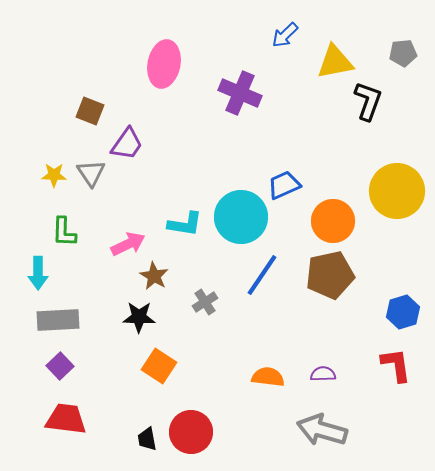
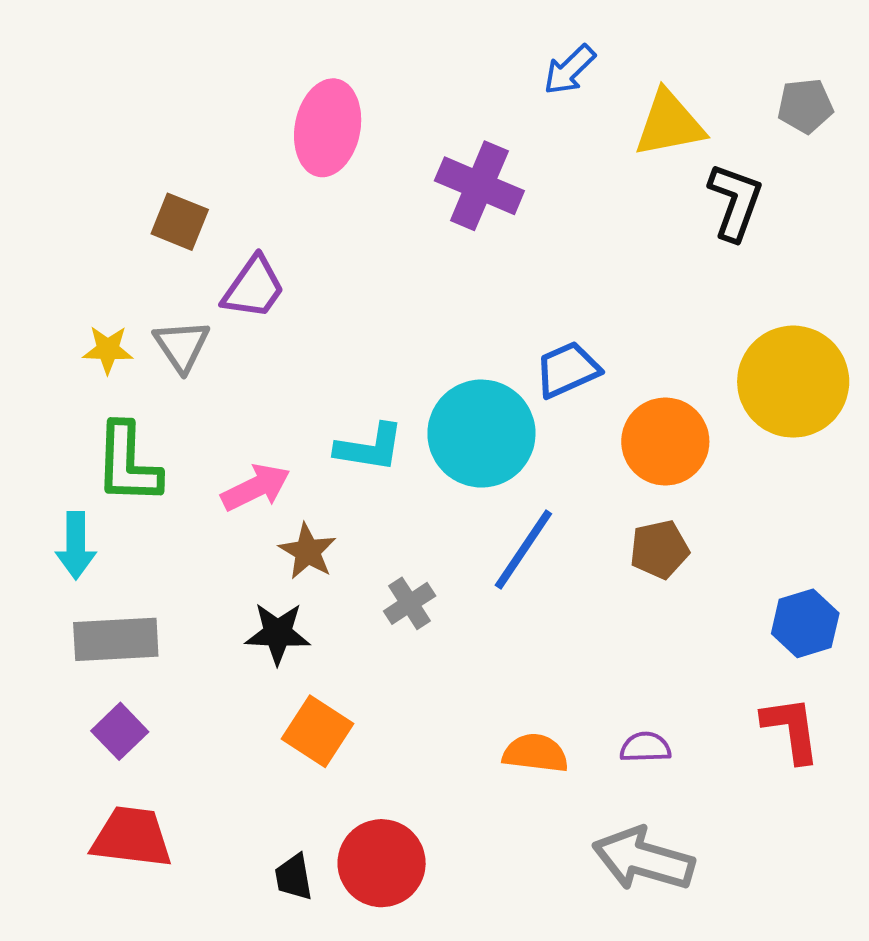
green L-shape: (64, 232) -> (128, 464), size x1.4
brown pentagon: (330, 275) -> (659, 549), size x0.6

